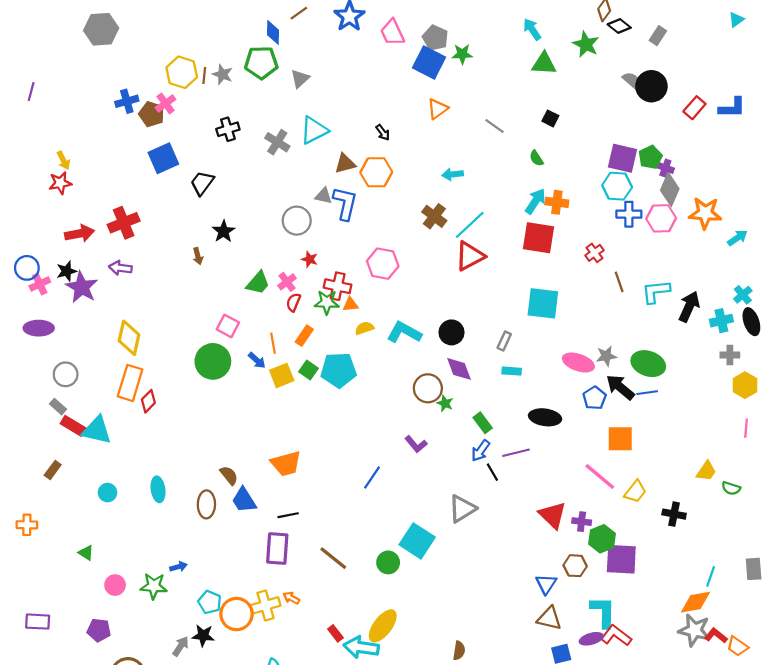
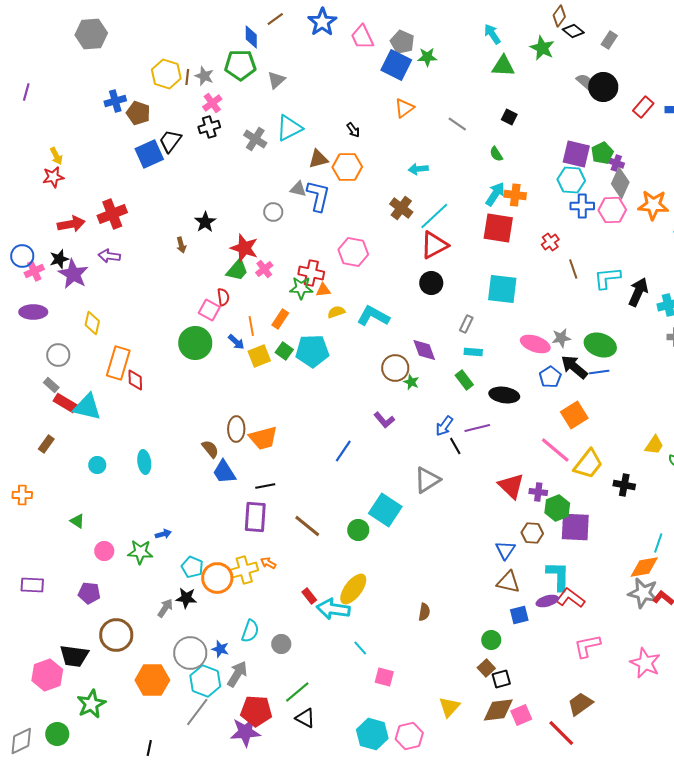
pink cross: (166, 103) -> (212, 103), moved
black trapezoid: (202, 183) -> (170, 141), moved
gray circle: (297, 221) -> (273, 212), size x0.7
red star: (310, 259) -> (244, 248), moved, size x1.8
red semicircle: (293, 302) -> (223, 297), moved, turned 150
black circle: (451, 332) -> (431, 283), moved
yellow diamond: (129, 338) -> (92, 323), moved, size x0.7
red diamond: (148, 401) -> (135, 380), turned -45
green rectangle: (483, 423) -> (464, 380), moved
orange square: (620, 439) -> (574, 415), turned -32
yellow trapezoid: (635, 492) -> (588, 464), size x1.4
brown ellipse: (206, 504) -> (236, 429), moved

